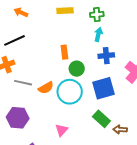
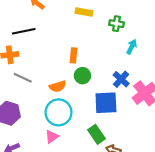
cyan arrow: (98, 34) -> (132, 47), moved
blue cross: (106, 56) -> (121, 79), moved, turned 35
orange semicircle: (46, 88) -> (58, 86), moved
cyan circle: (70, 92) -> (58, 112), moved

